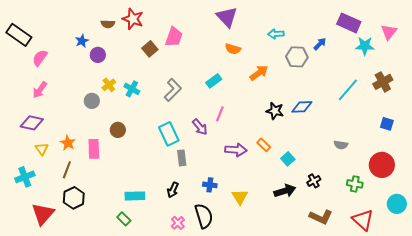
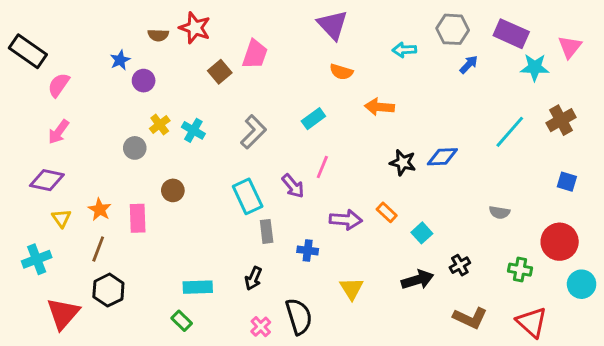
gray hexagon: (297, 57) -> (453, 29), moved
orange arrow: (259, 73) -> (379, 107), turned -138
blue cross: (210, 185) -> (308, 250), moved
cyan circle: (397, 204) -> (582, 284), moved

